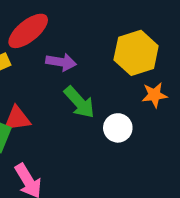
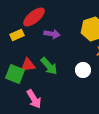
green arrow: (79, 102) -> (49, 66), moved

